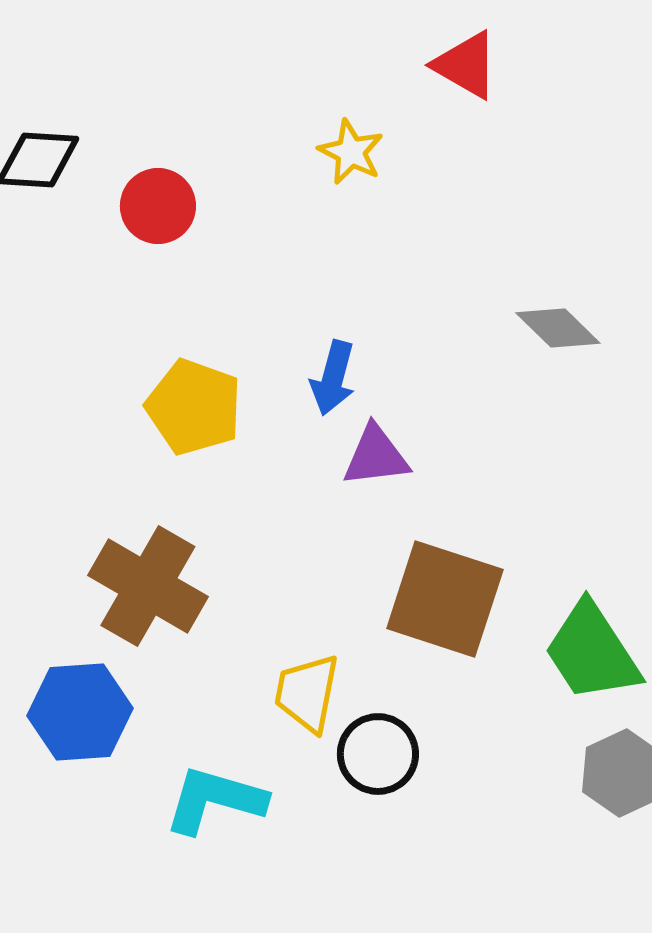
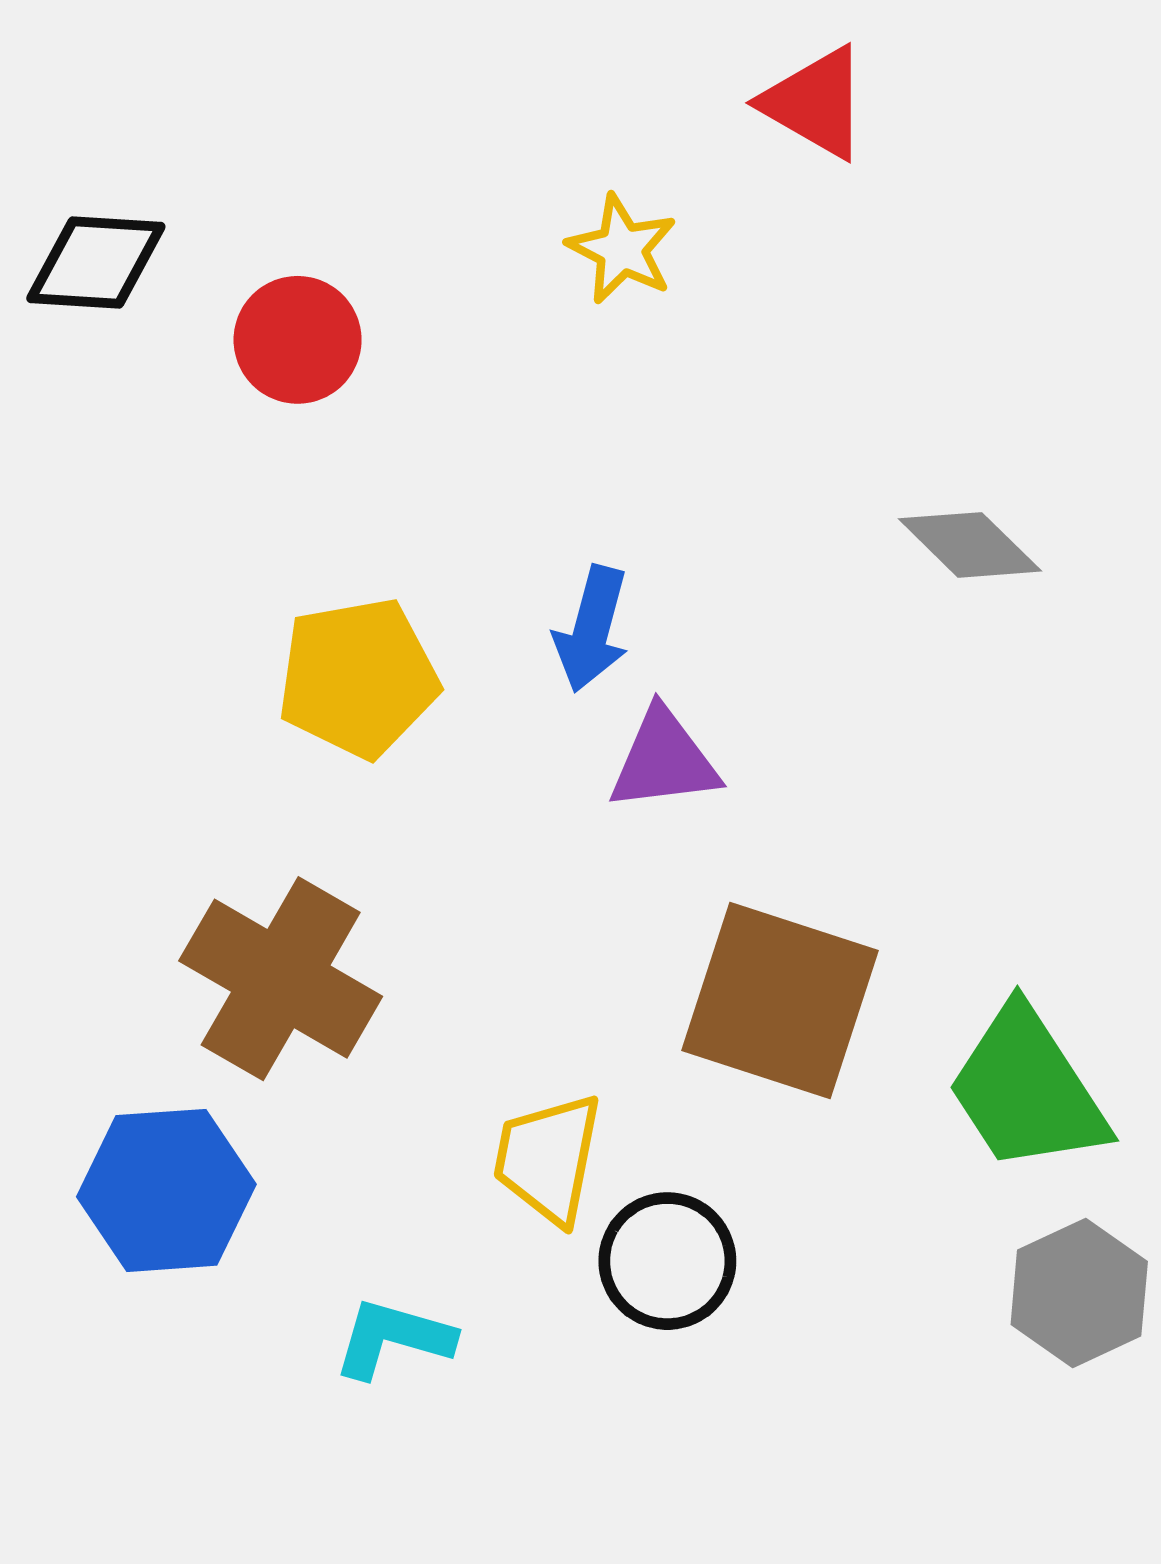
yellow pentagon: (194, 407) -> (358, 678), turned -30
cyan L-shape: (215, 800) -> (393, 1338), size x0.7

